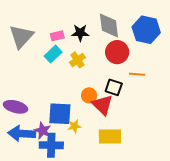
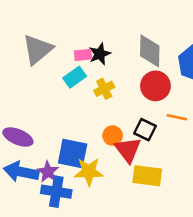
black star: (80, 33) -> (100, 54), moved, turned -30
yellow star: (74, 126) -> (89, 172), size x1.6
yellow rectangle: (110, 137) -> (147, 176), moved

